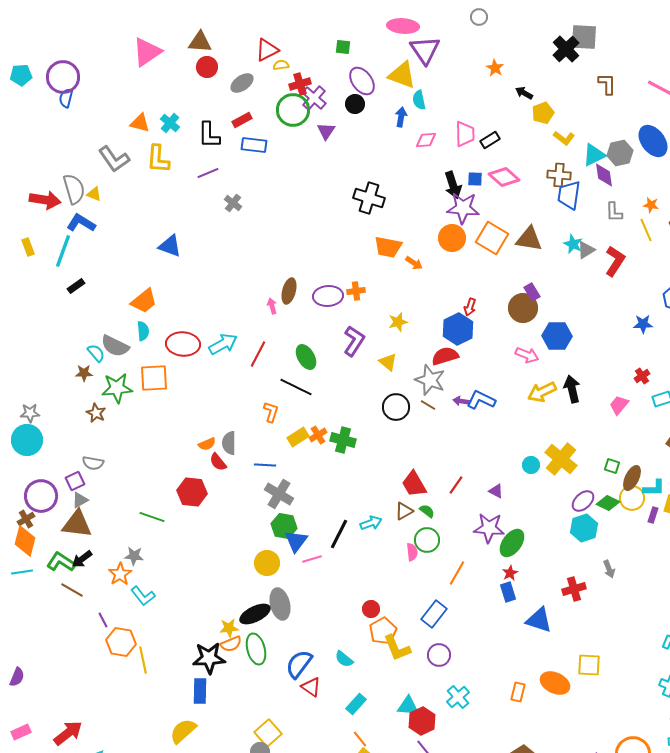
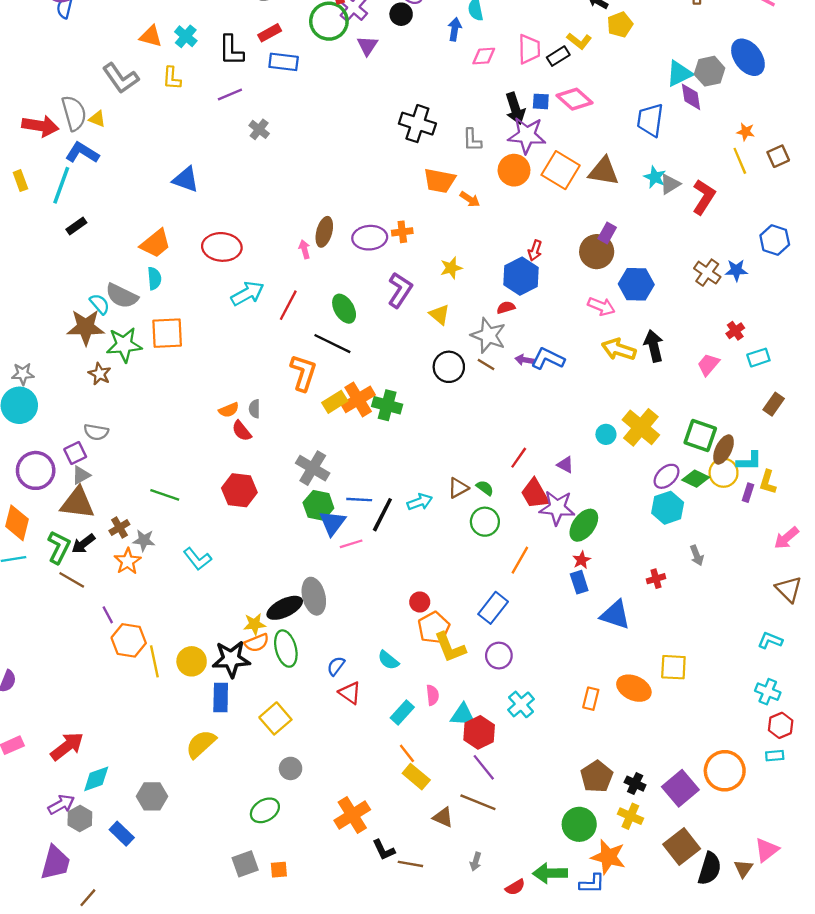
yellow L-shape: (564, 138) -> (579, 41), moved
yellow L-shape: (158, 159) -> (172, 78), size x0.7
brown cross: (559, 175) -> (707, 273), moved, turned 30
gray L-shape: (614, 212) -> (472, 140), moved
purple rectangle: (532, 292) -> (607, 233), turned 60
red ellipse: (183, 344) -> (222, 247), moved
red semicircle: (445, 356) -> (506, 307), size x0.6
brown star: (84, 373) -> (86, 327), size x1.8
yellow arrow: (542, 392) -> (619, 349), turned 44
orange L-shape: (271, 412) -> (303, 373), size x1.5
orange cross: (318, 435) -> (358, 399), size x1.6
gray semicircle: (229, 443) -> (254, 409), size x0.7
blue line: (265, 465) -> (359, 500), moved
green square: (612, 466) -> (700, 436), size x1.8
red trapezoid: (414, 484) -> (535, 494), moved
red hexagon: (192, 492) -> (239, 490), moved
brown cross: (26, 519) -> (119, 527), moved
pink semicircle: (412, 552) -> (433, 695), moved
green L-shape: (61, 562) -> (59, 547), turned 84
yellow circle: (267, 563) -> (192, 661), moved
red cross: (574, 589) -> (656, 579), size x0.7
cyan L-shape: (143, 596) -> (197, 559), moved
blue semicircle: (299, 664) -> (336, 666), size x0.6
yellow square: (268, 733) -> (275, 718), moved

